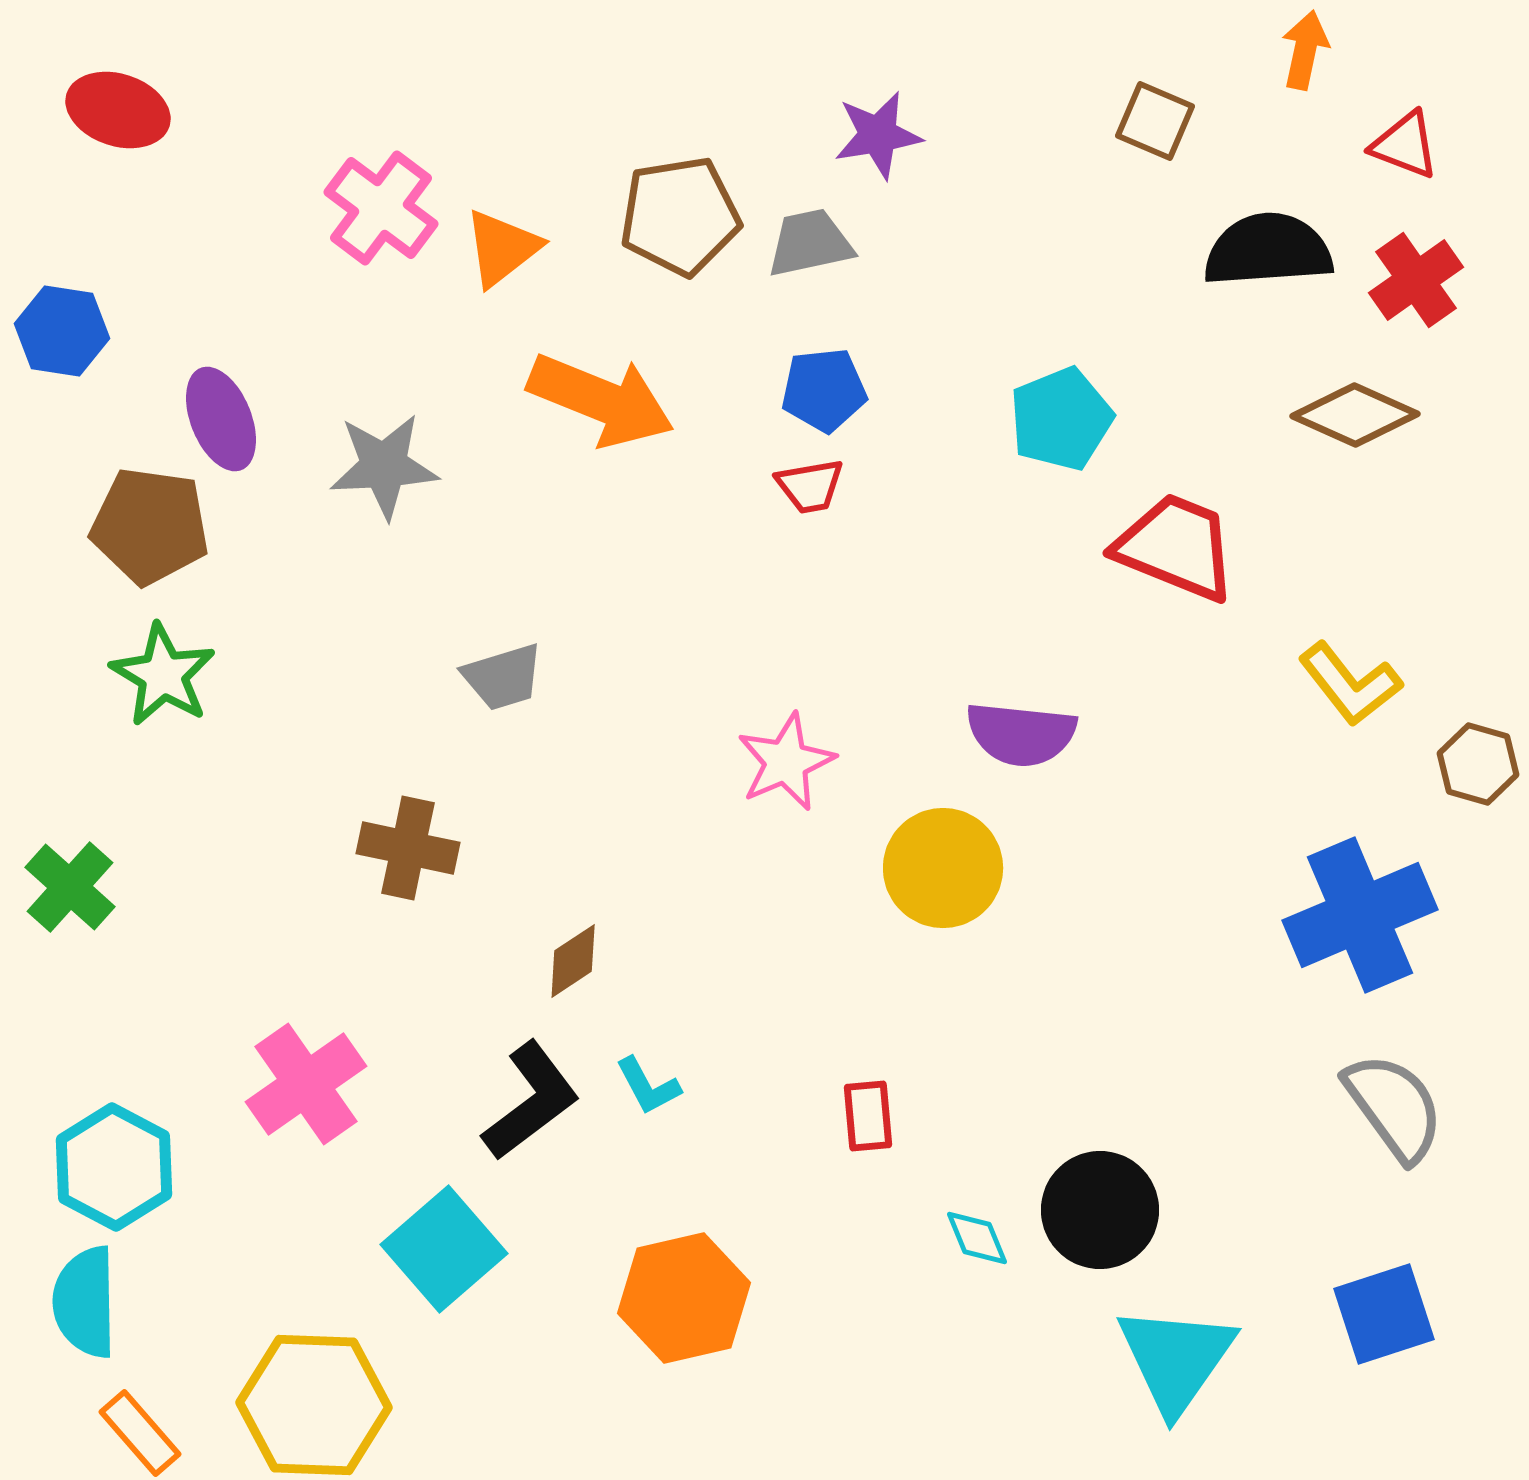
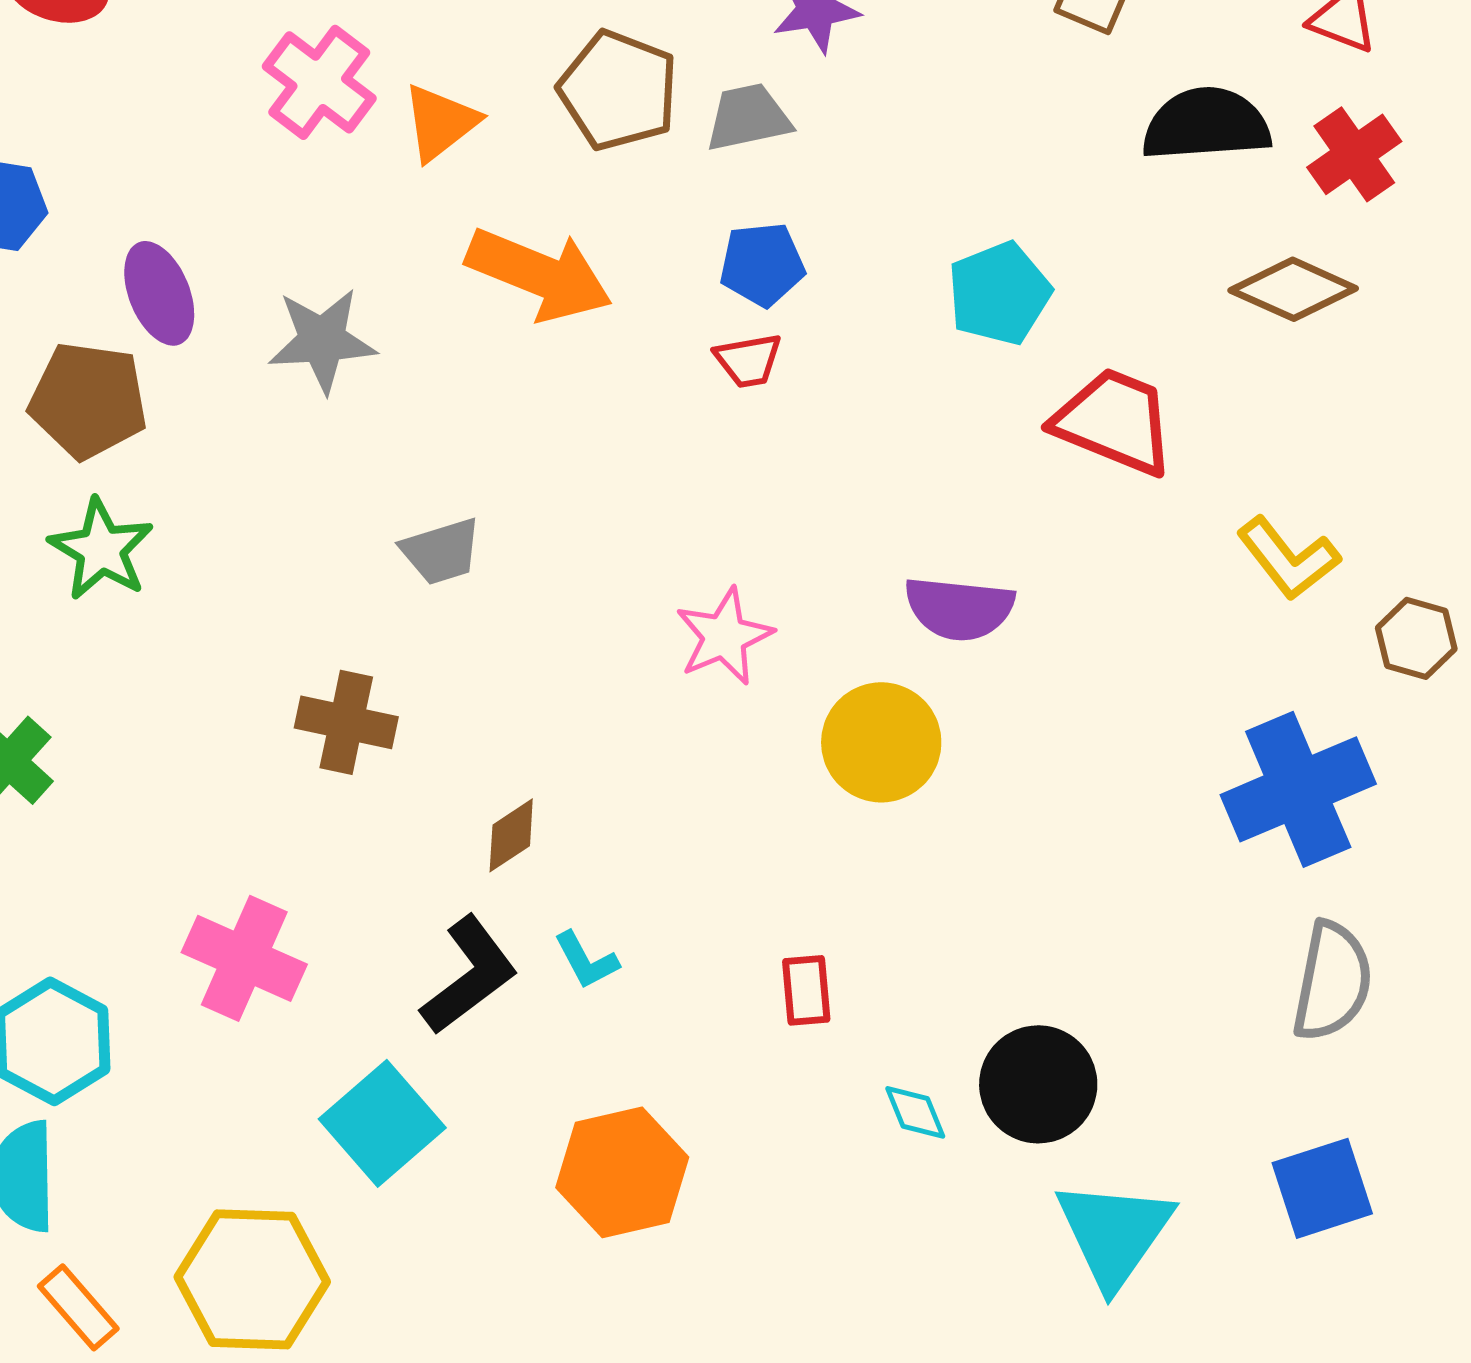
brown pentagon: (680, 216) -> (618, 90), turned 30
pink cross: (306, 1084) -> (244, 958), turned -31
gray semicircle: (1394, 1107) -> (1332, 981), turned 47

